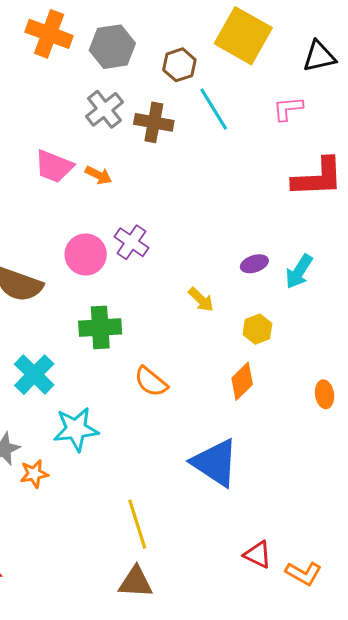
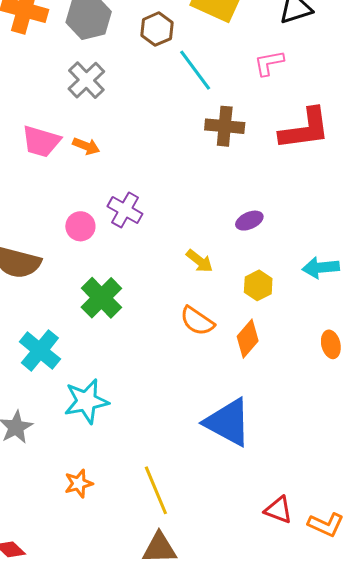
brown cross: (154, 122) -> (225, 126), moved
pink circle: (86, 254) -> (80, 226), size x0.7
cyan arrow: (299, 272) -> (321, 268), moved, turned 57
green cross: (100, 327) -> (101, 298), turned -36
orange semicircle: (151, 382) -> (197, 321), moved
orange star: (34, 474) -> (79, 483), moved

